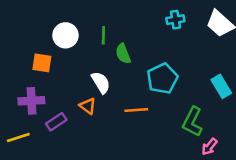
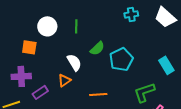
green semicircle: (123, 54) -> (97, 48), moved, turned -112
orange triangle: (88, 106) -> (64, 80), turned 48
orange line: (136, 110) -> (98, 94), moved
green L-shape: (192, 122) -> (144, 92), turned 45

